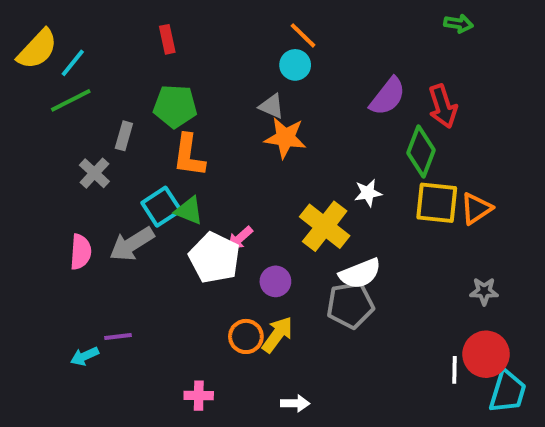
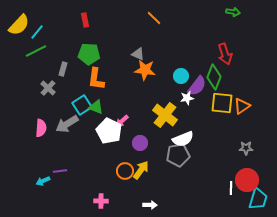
cyan circle: (295, 65) -> (181, 76), moved
purple semicircle: (388, 96) -> (197, 86), moved

